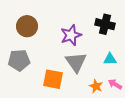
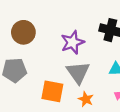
orange star: (96, 86) -> (86, 99), moved

